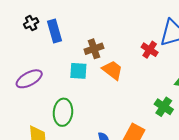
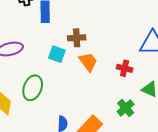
red cross: (150, 50) -> (125, 68), moved, turned -35

